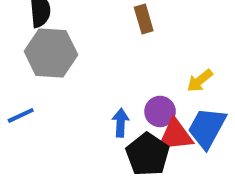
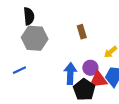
brown rectangle: (144, 19) -> (82, 32), moved
blue arrow: (121, 123) -> (70, 74), size x1.5

